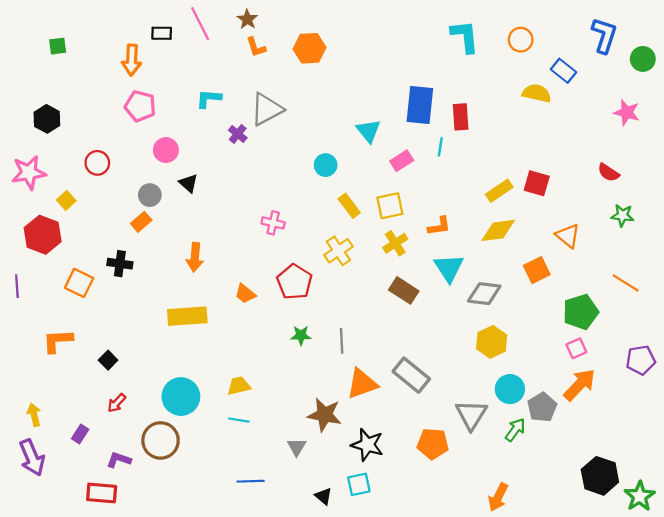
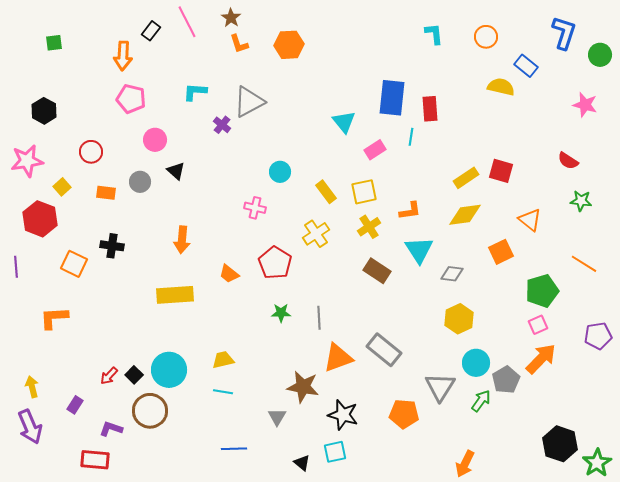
black rectangle: (162, 33) -> (151, 31), turned -54
cyan L-shape: (465, 36) -> (434, 34), size x0.7
cyan circle: (326, 165) -> (280, 172), moved
orange rectangle: (141, 222) -> (106, 193), moved, turned 48
gray diamond: (484, 294) -> (452, 274), size x0.7
black square: (108, 360) -> (134, 375), moved

